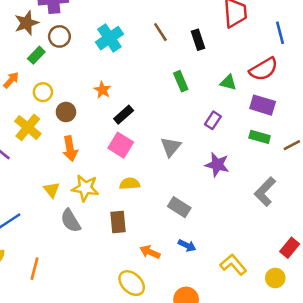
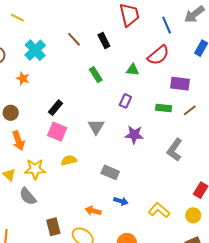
orange star: (102, 90) -> (23, 78), moved
purple rectangle: (263, 105) -> (180, 84), moved
brown rectangle: (118, 222) -> (53, 227), moved

